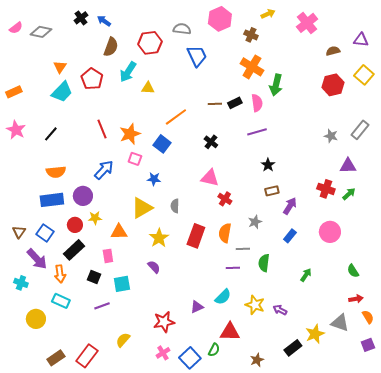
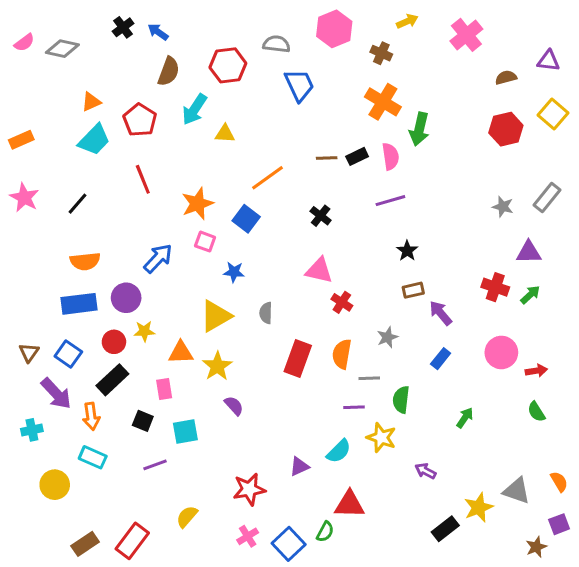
orange triangle: (60, 67) -> (91, 102), turned 32
red line: (102, 129) -> (143, 179), moved
purple arrow: (290, 206) -> (441, 313), turned -72
yellow star: (159, 238) -> (217, 366), moved
cyan cross: (21, 283) -> (32, 430), turned -32
red arrow: (356, 299) -> (536, 371), moved
yellow star: (255, 305) -> (381, 438), moved
brown star: (257, 360) -> (536, 547), moved

